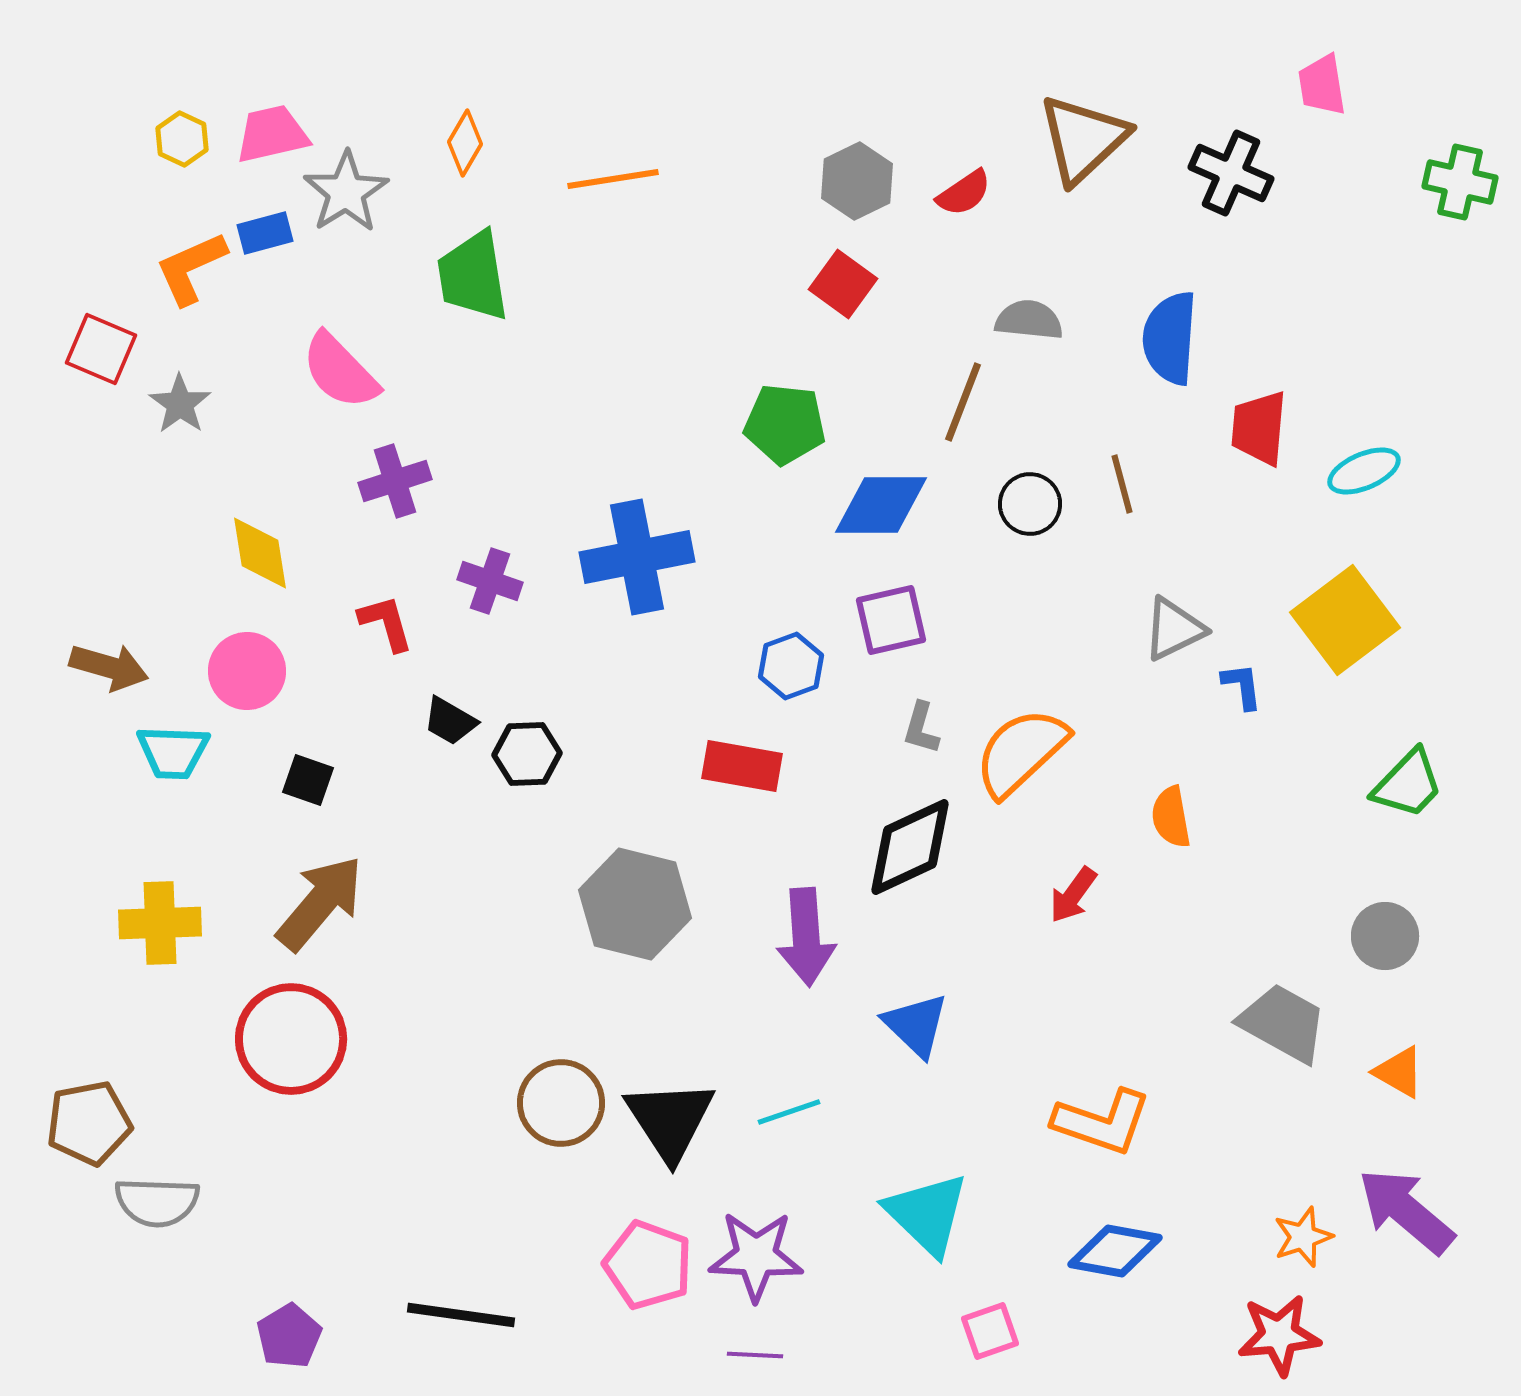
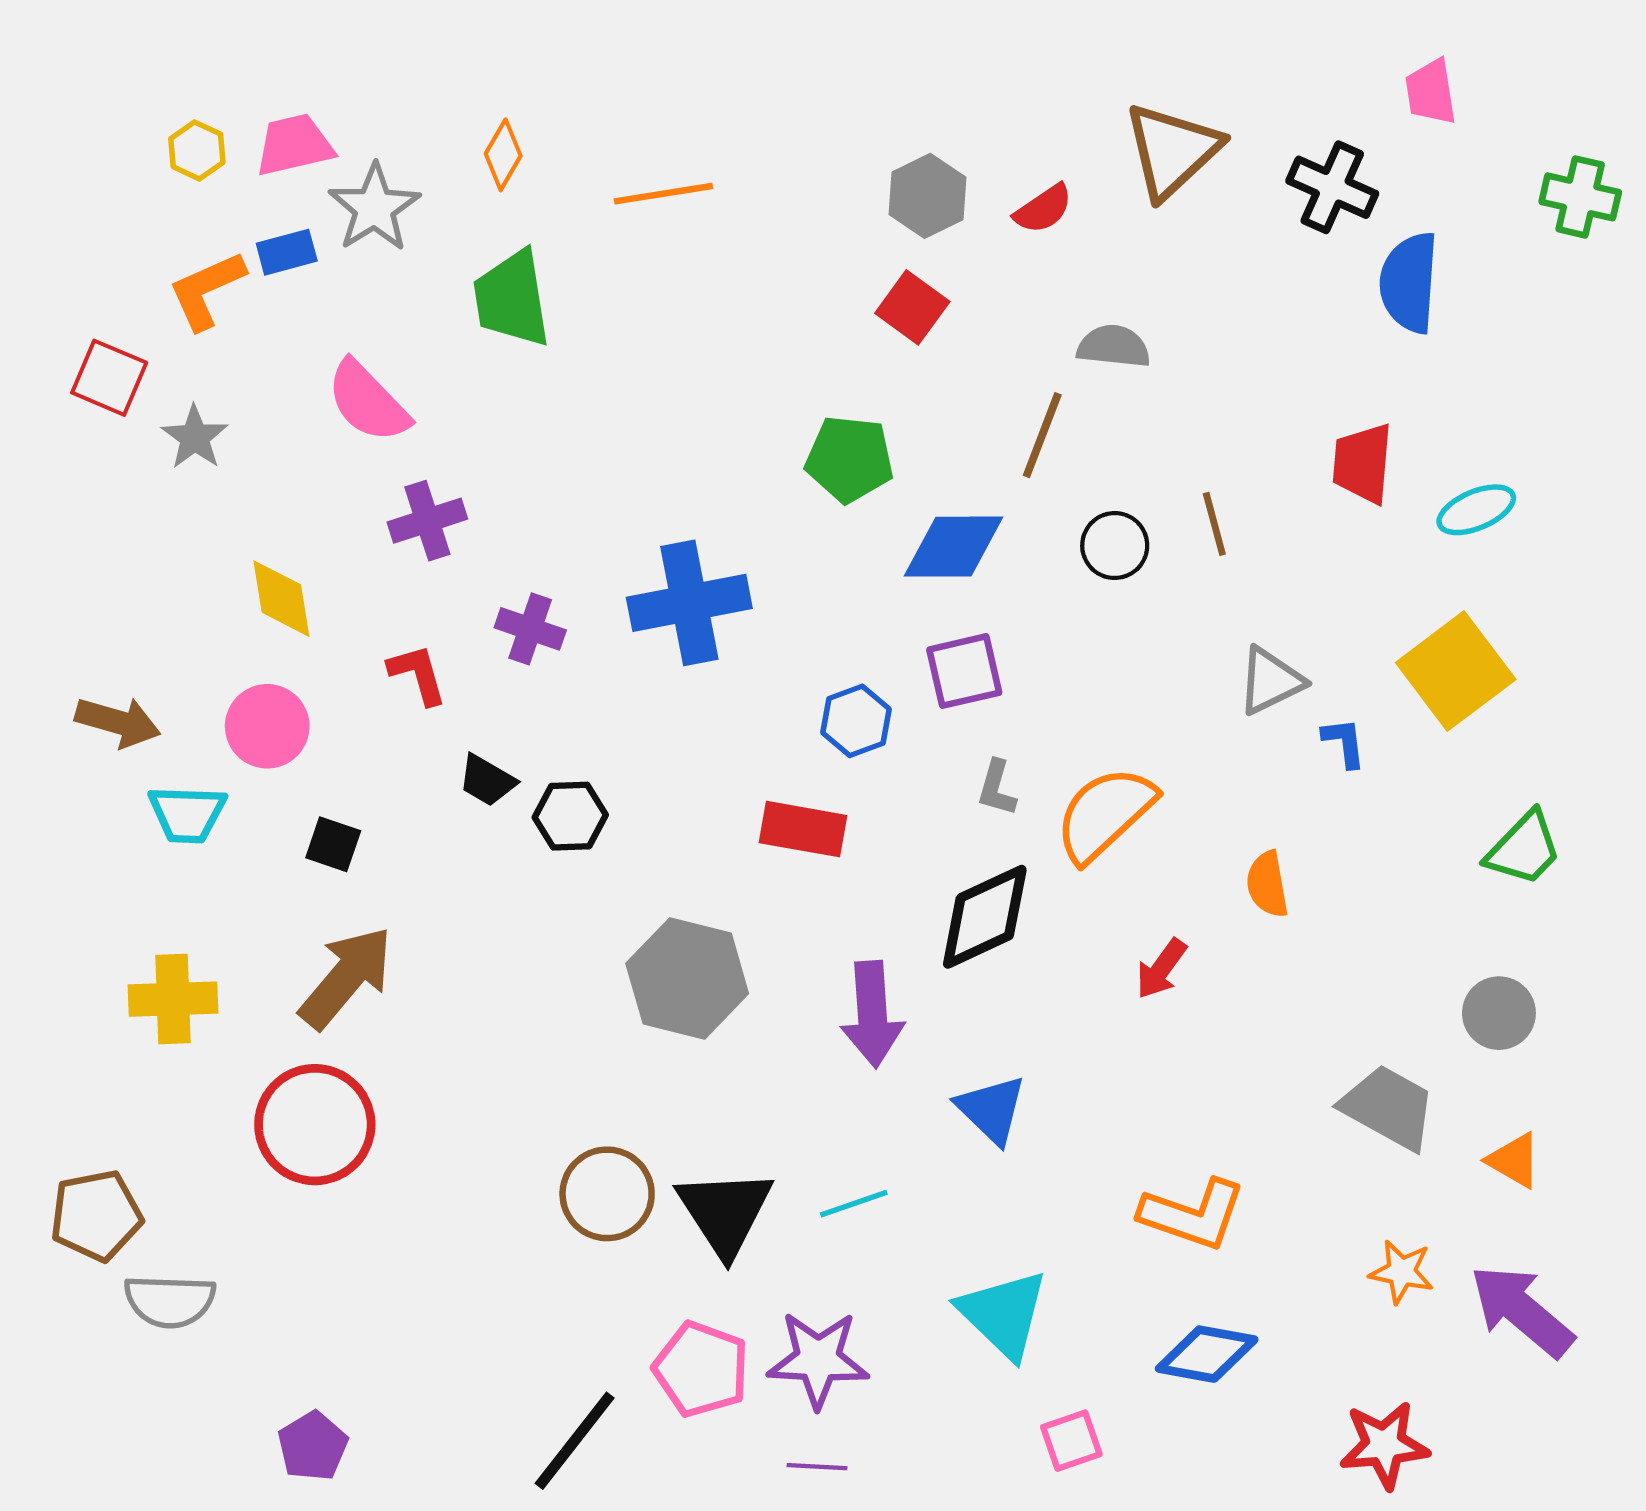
blue semicircle: (1170, 338) -> (1409, 282), moved
orange star: (1303, 1237) -> (1402, 1272), moved, turned 30
black line: (461, 1315) -> (575, 1441), moved, turned -60

